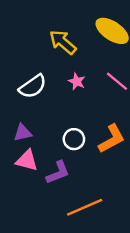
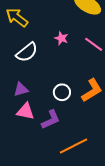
yellow arrow: (63, 42) -> (17, 17), moved
pink star: (77, 81) -> (61, 38), moved

